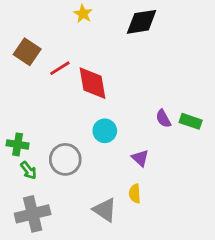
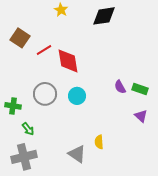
purple triangle: (140, 158) -> (141, 116), moved
gray circle: (65, 159) -> (45, 94), moved
green arrow: (28, 170) -> (28, 129), moved

